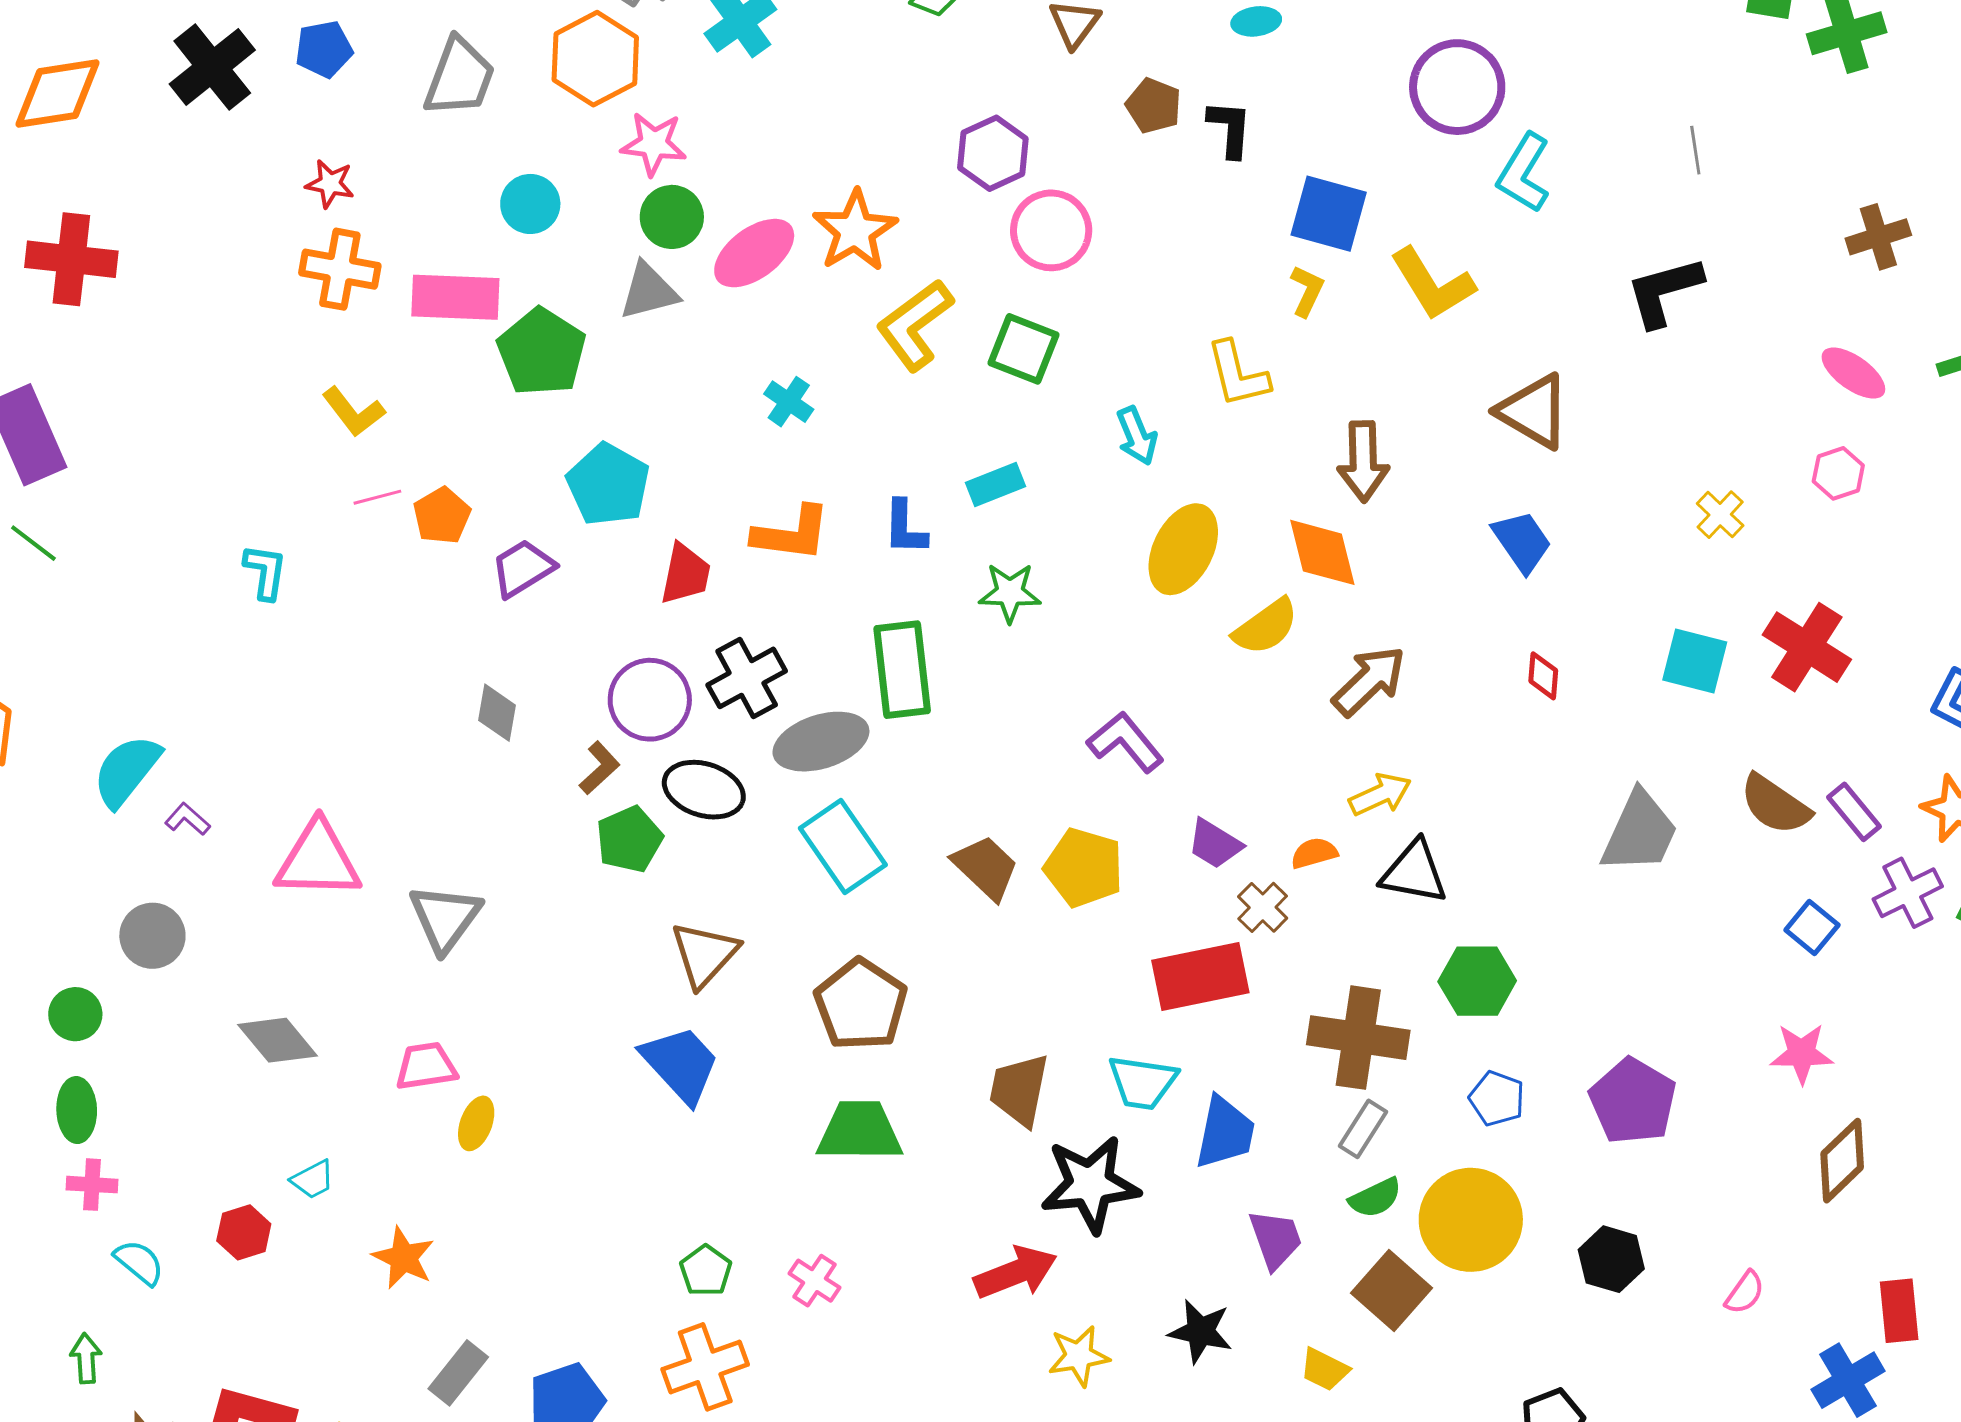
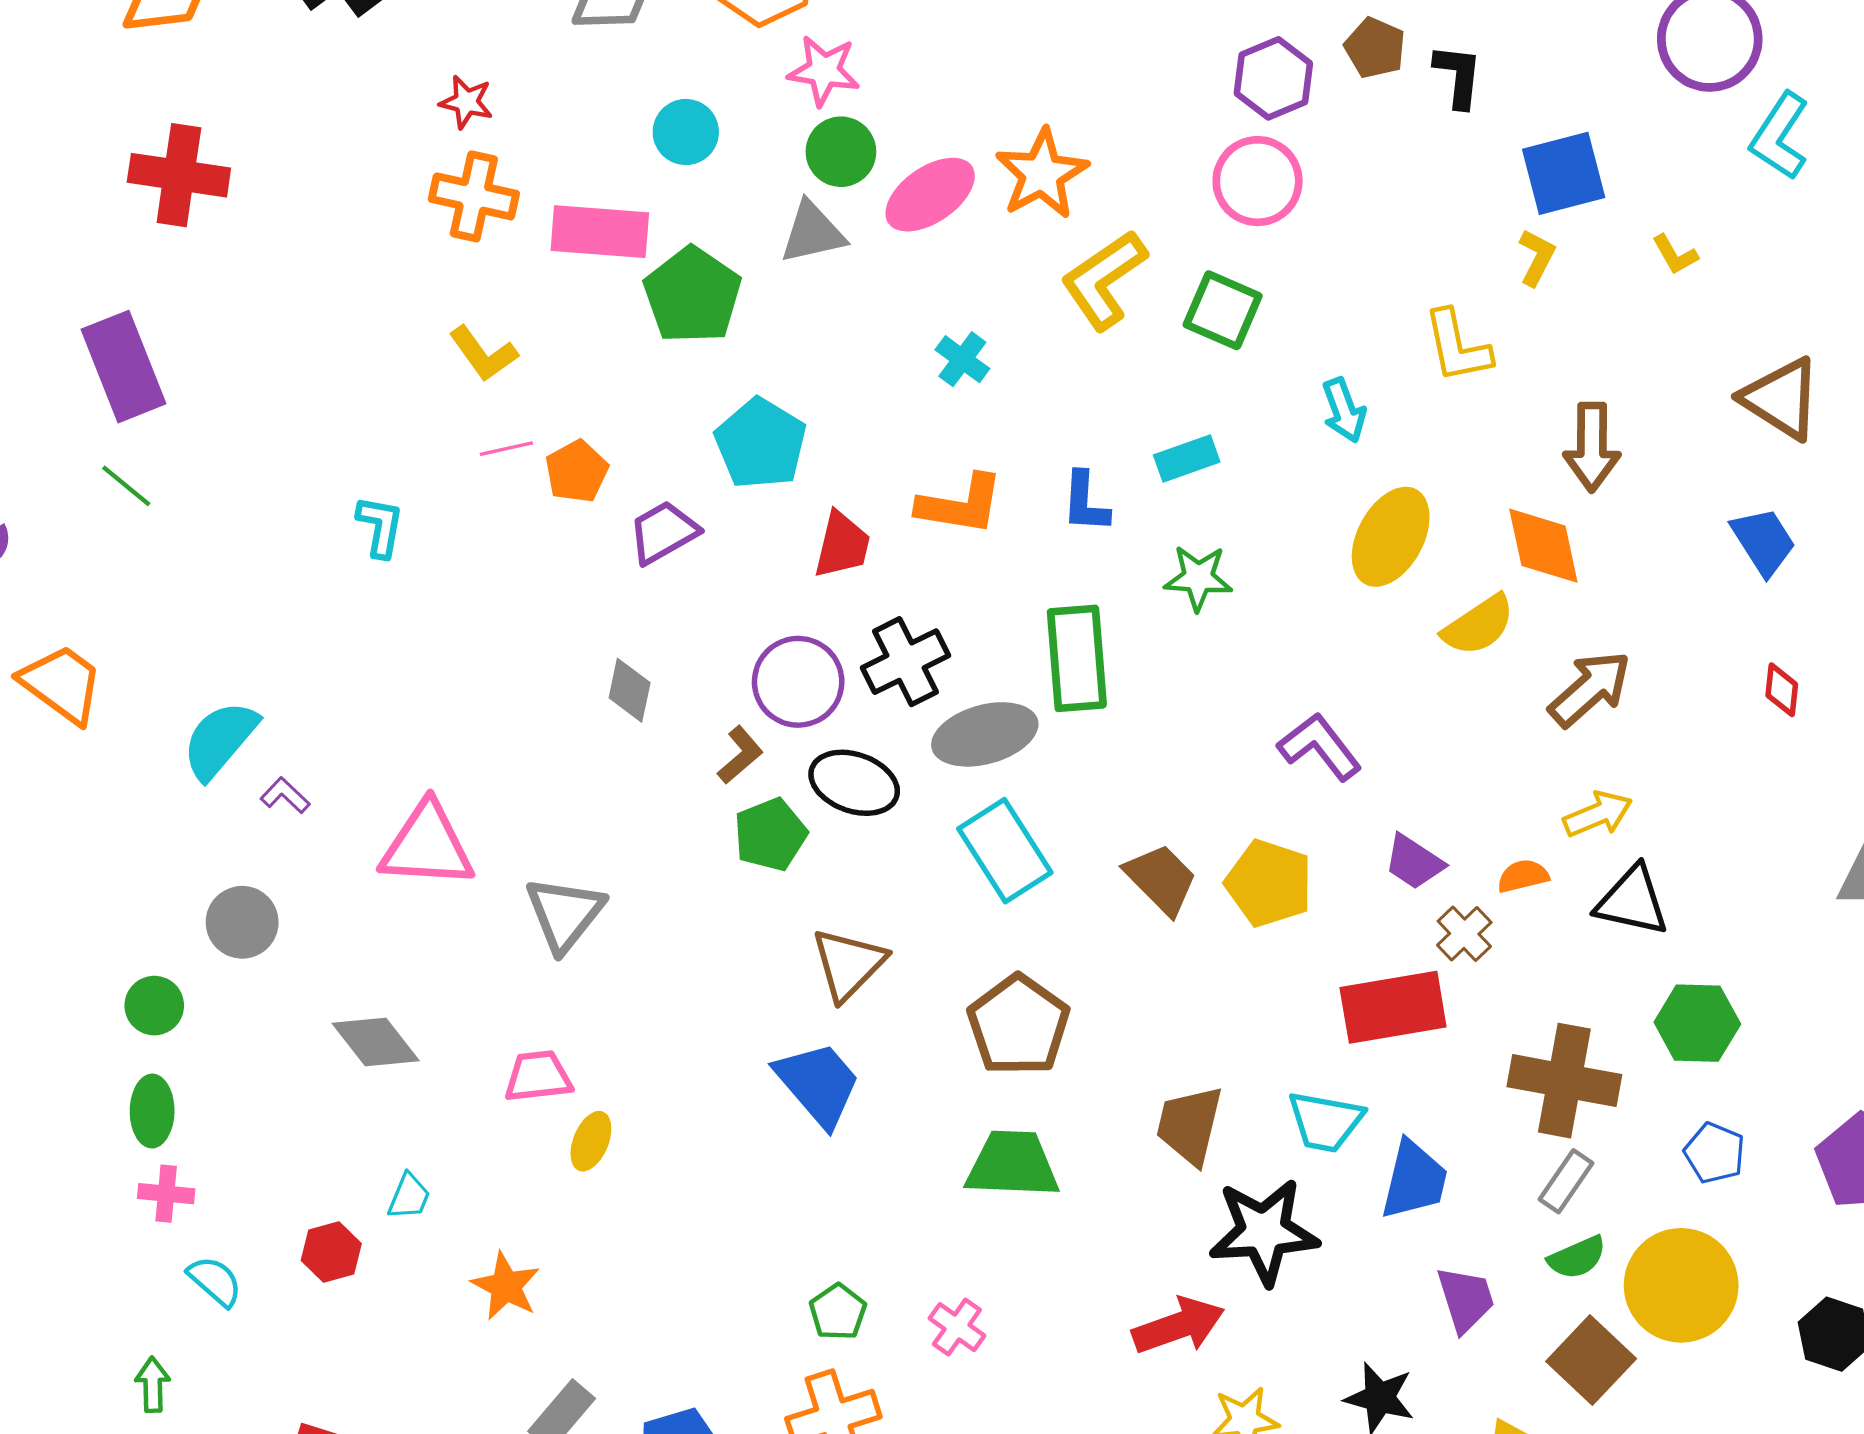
purple hexagon: (993, 153) -> (1273, 78), moved
blue square: (1329, 214) -> (1564, 173), turned -32
yellow L-shape: (1432, 284) -> (1675, 255), size x0.5
cyan trapezoid: (313, 1179) -> (409, 1197), turned -42

